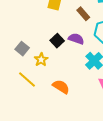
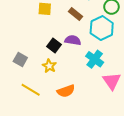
yellow star: (41, 60) -> (49, 66), moved
orange semicircle: (61, 87) -> (66, 91), turned 138

